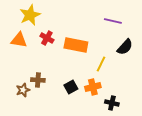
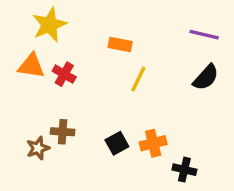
purple line: (113, 21) -> (204, 35), moved
red cross: (47, 38) -> (64, 74), moved
orange rectangle: (76, 45) -> (120, 44), moved, size x0.6
yellow line: (101, 64) -> (138, 79), moved

